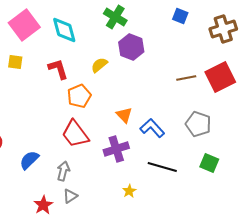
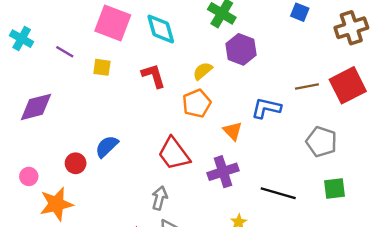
pink square: (24, 25) -> (113, 23), turned -32
orange pentagon: (79, 96) -> (197, 103), moved
blue L-shape: (152, 128) -> (266, 108), moved, turned -35
blue semicircle: (29, 160) -> (107, 146), moved
green square: (209, 163) -> (335, 188), turned -30

